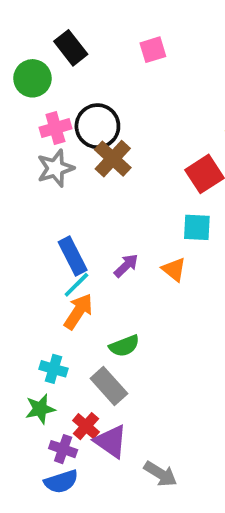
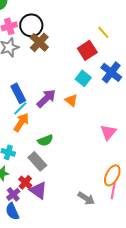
cyan square: (197, 227) -> (83, 78), turned 35
purple arrow: (126, 266) -> (46, 98), size x1.5
purple cross: (63, 449) -> (13, 194), turned 32
gray arrow: (161, 474) -> (86, 198), moved
blue semicircle: (61, 482) -> (12, 211), turned 84

